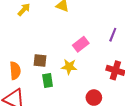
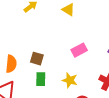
yellow star: (69, 67) -> (70, 80), moved

